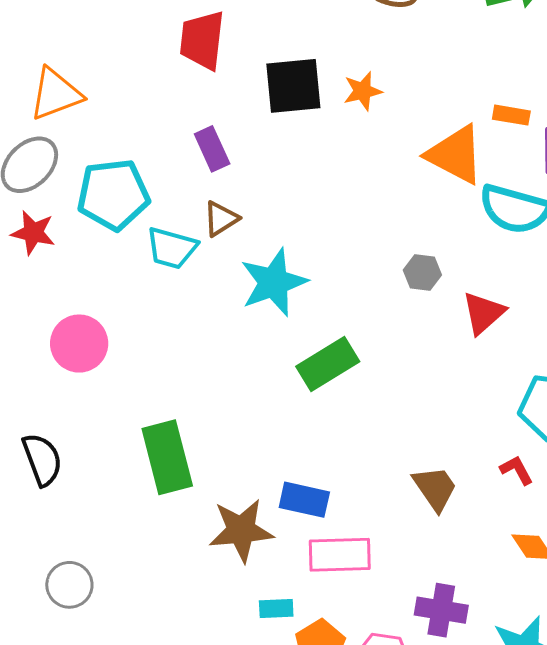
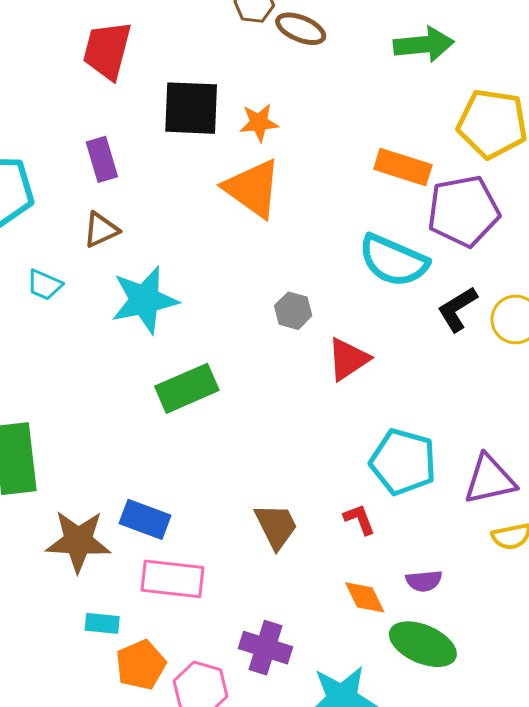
orange rectangle: (511, 115) -> (403, 167), size x1.5
orange triangle: (455, 155) -> (253, 188), moved
cyan trapezoid: (172, 248) -> (45, 285), moved, size x0.7

